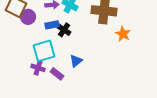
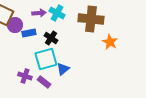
blue rectangle: (52, 25) -> (29, 33), moved
cyan square: (44, 51) -> (46, 59), moved

